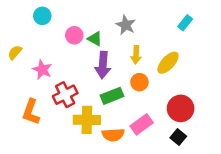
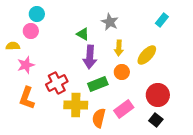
pink circle: (74, 35) -> (31, 31), moved
yellow semicircle: (15, 52) -> (13, 46), turned 48
pink star: (42, 70) -> (26, 65), moved, turned 30
orange semicircle: (113, 135) -> (99, 118), turned 108

